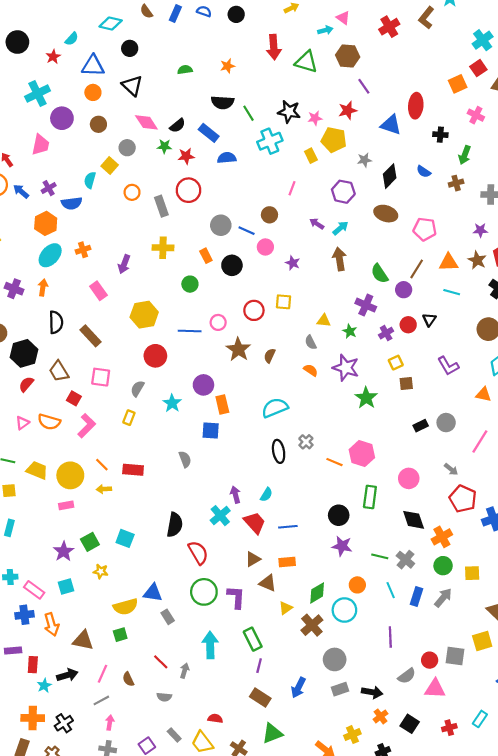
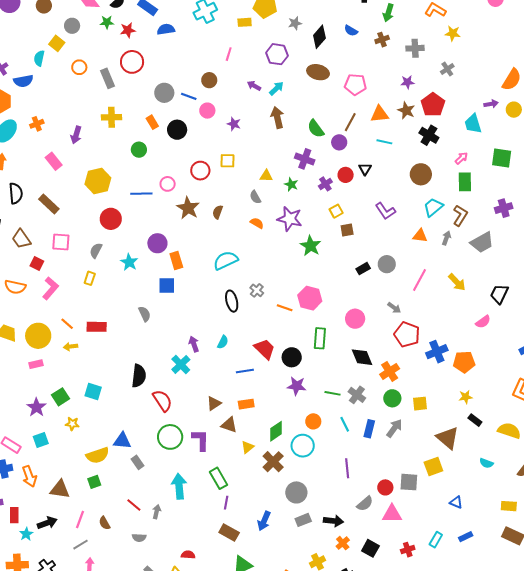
yellow rectangle: (311, 156) -> (245, 22), turned -64
red trapezoid: (255, 523) -> (265, 349), moved

